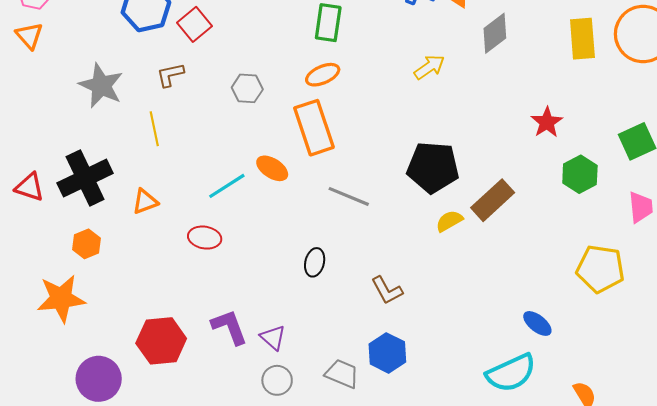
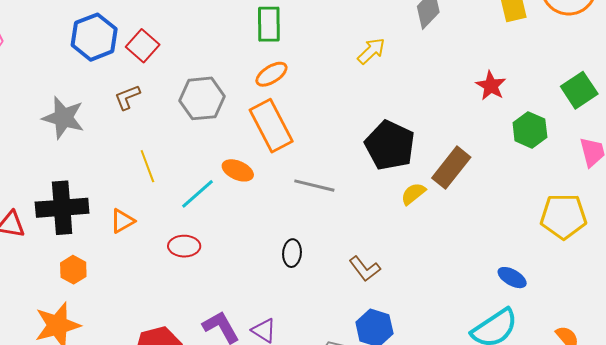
gray hexagon: (247, 88) -> (202, 98), size x1.5
yellow line: (154, 129) -> (147, 166), moved
black pentagon: (433, 167) -> (390, 145), turned 30
black cross: (85, 178) -> (62, 208), turned 30

